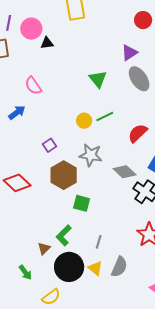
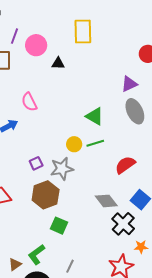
black triangle: (47, 43) -> (58, 63), moved
green triangle: (98, 79) -> (95, 116), moved, turned -30
gray star: (91, 155) -> (62, 169), moved, turned -30

